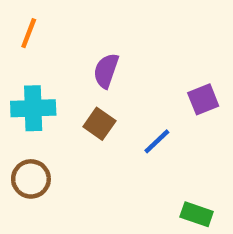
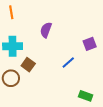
orange line: (29, 33) -> (11, 12), turned -32
brown square: (99, 124) -> (28, 65), moved

